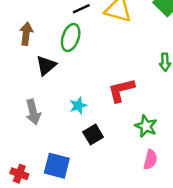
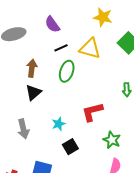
brown arrow: (26, 34) -> (32, 68), moved
green ellipse: (71, 38) -> (67, 71), moved

